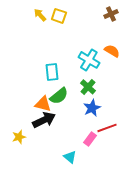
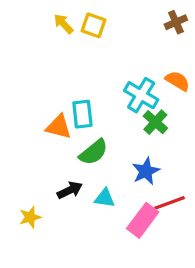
green cross: (88, 87) -> (155, 122), moved
orange triangle: (43, 104) -> (59, 127), moved
black arrow: (44, 120) -> (70, 190), size x0.7
pink rectangle: (90, 139) -> (143, 220), size x1.5
cyan triangle: (70, 157) -> (105, 198), moved, turned -32

